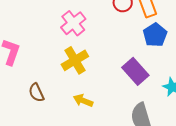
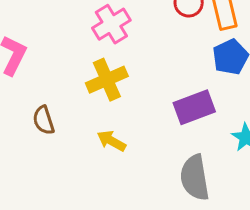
purple rectangle: (135, 71) -> (194, 107), turned -76

